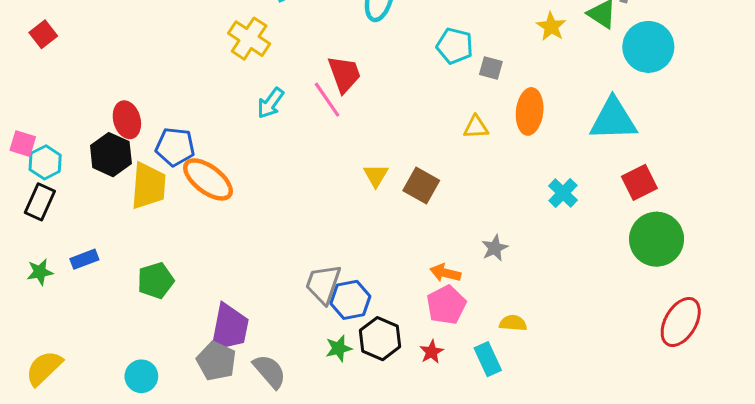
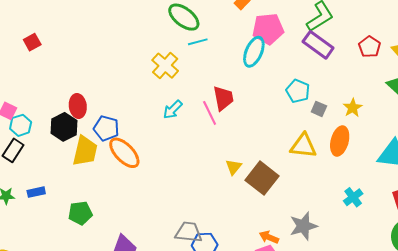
yellow star: (551, 27) -> (353, 108), moved
yellow triangle: (476, 127) -> (303, 146), size x1.6
brown square: (421, 185) -> (262, 178), size x1.4
gray star: (495, 248) -> (303, 226), size x1.6
gray trapezoid: (323, 284) -> (189, 232), turned 68

